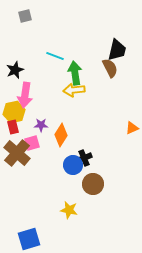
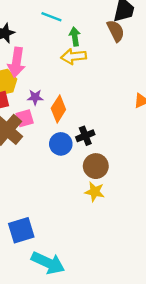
green arrow: (75, 73) -> (75, 37), size x0.7
blue circle: (73, 165) -> (61, 144), moved
yellow star: (69, 210) -> (95, 192), moved

